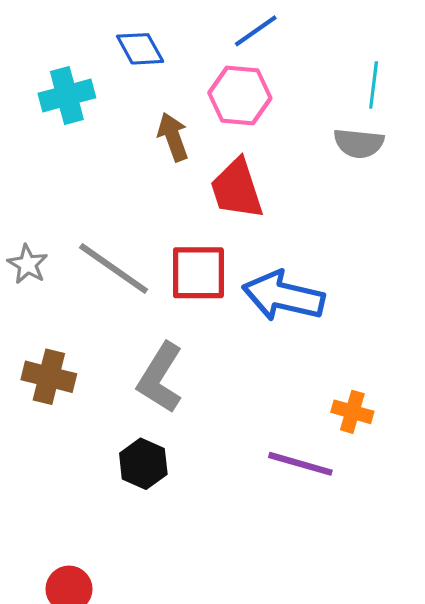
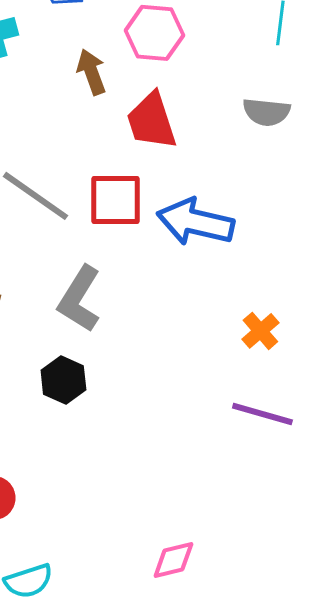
gray semicircle: (359, 143) -> (266, 112), moved
orange cross: (352, 412) -> (260, 331), turned 33
purple line: (300, 464) -> (262, 414), moved

